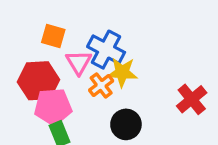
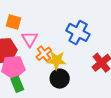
blue cross: (106, 50) -> (78, 32), moved
yellow star: (122, 72) -> (57, 60), moved

